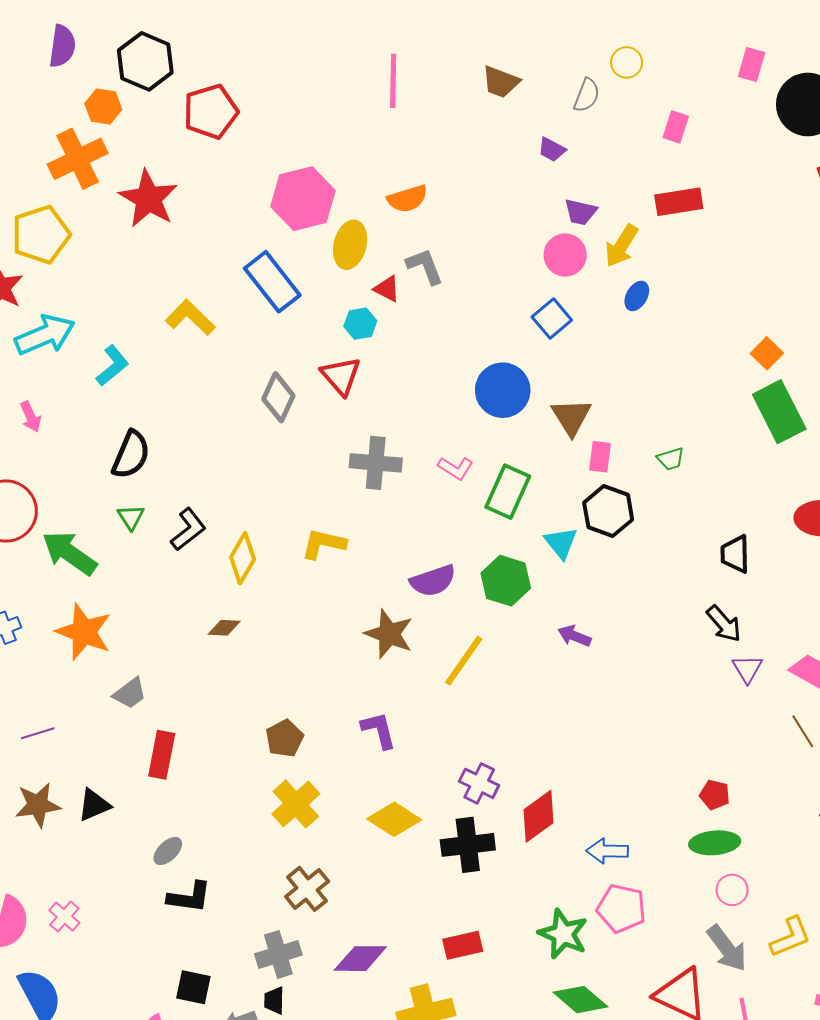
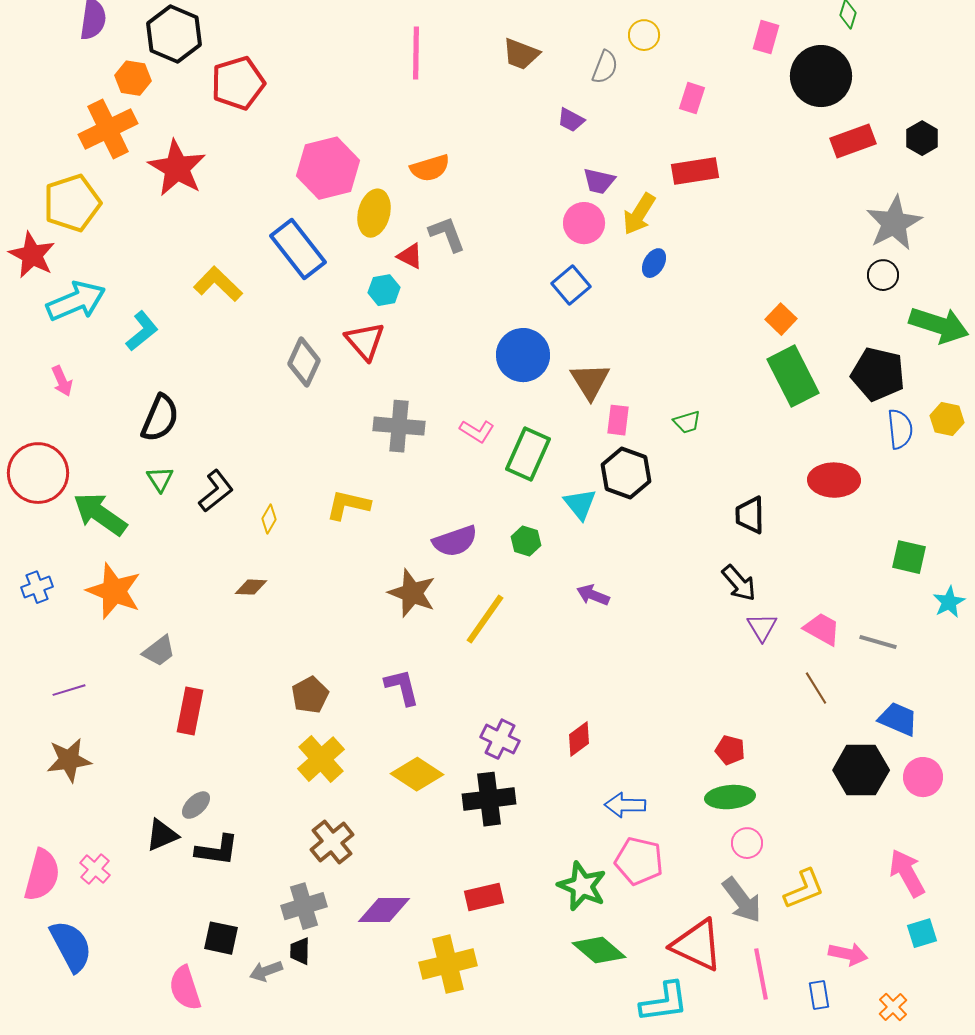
yellow diamond: (243, 558) -> (269, 519), size x0.6
green hexagon: (506, 581) -> (526, 541), size x0.6
black triangle: (94, 805) -> (162, 835), moved
red diamond: (539, 816) -> (579, 739), moved, size x0.7

